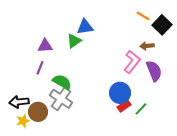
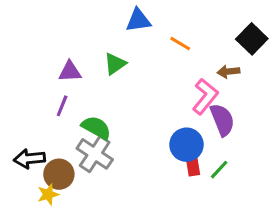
orange line: (143, 16) -> (180, 44), moved
blue triangle: (85, 27) -> (138, 20), moved
purple semicircle: (154, 71) -> (222, 120), moved
red rectangle: (124, 106) -> (193, 165), turned -64
yellow star: (23, 121) -> (48, 194), moved

